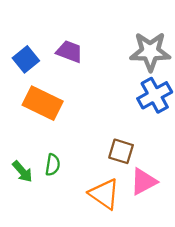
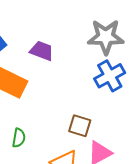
purple trapezoid: (69, 52) -> (42, 51), moved

